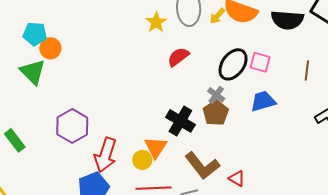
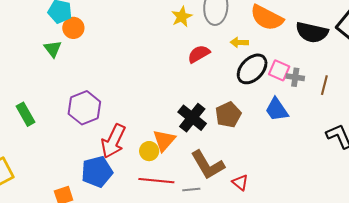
yellow arrow: (217, 16) -> (239, 42), moved, turned 42
green triangle: (33, 72) -> (53, 49), size x0.7
gray cross: (216, 95) -> (295, 77), moved, turned -36
blue trapezoid: (263, 101) -> (277, 110), turned -116

